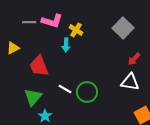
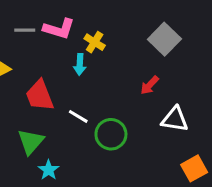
red arrow: (134, 59) -> (150, 85), moved
white line: (65, 89) -> (78, 116), moved

